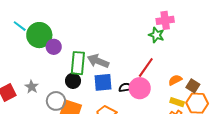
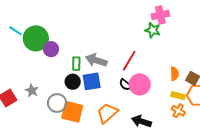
green rectangle: (78, 63) -> (76, 64), size x0.6
red line: (146, 67) -> (129, 61), moved
orange semicircle: (175, 80) -> (175, 74), turned 120
blue square: (103, 82) -> (92, 81), moved
black semicircle: (126, 87) -> (126, 85), turned -128

